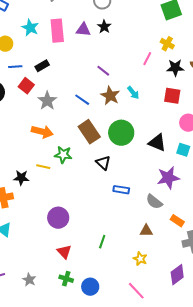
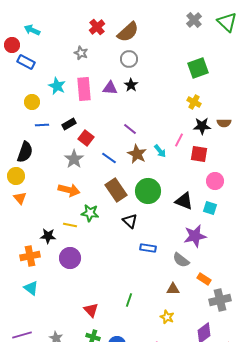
pink line: (147, 59) -> (179, 140), moved
red square: (26, 86) -> (86, 138), moved
purple circle: (58, 218) -> (70, 258), moved

